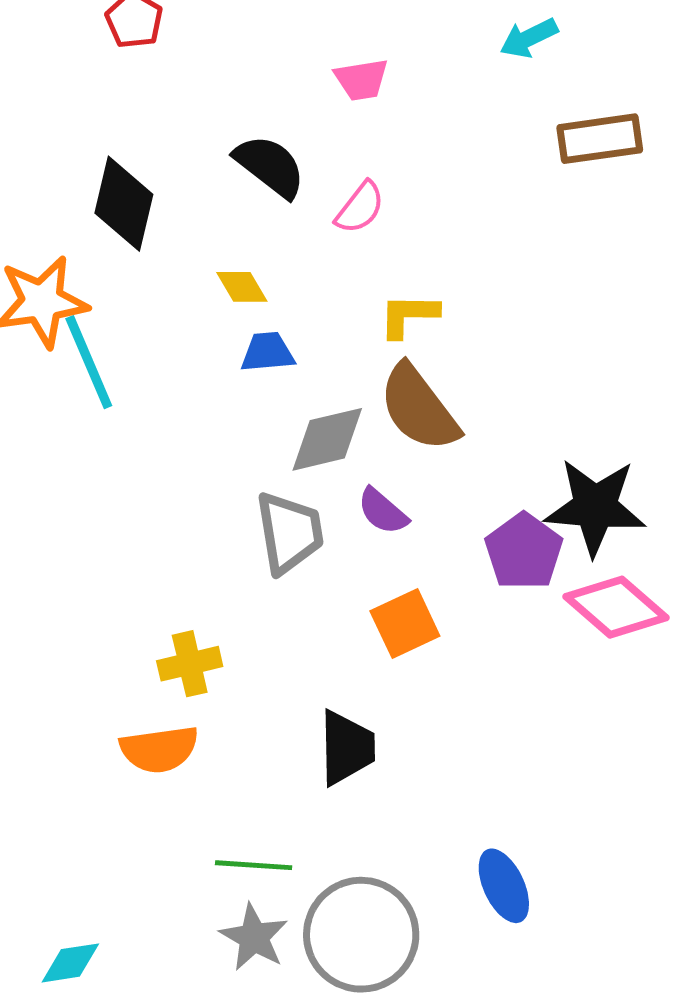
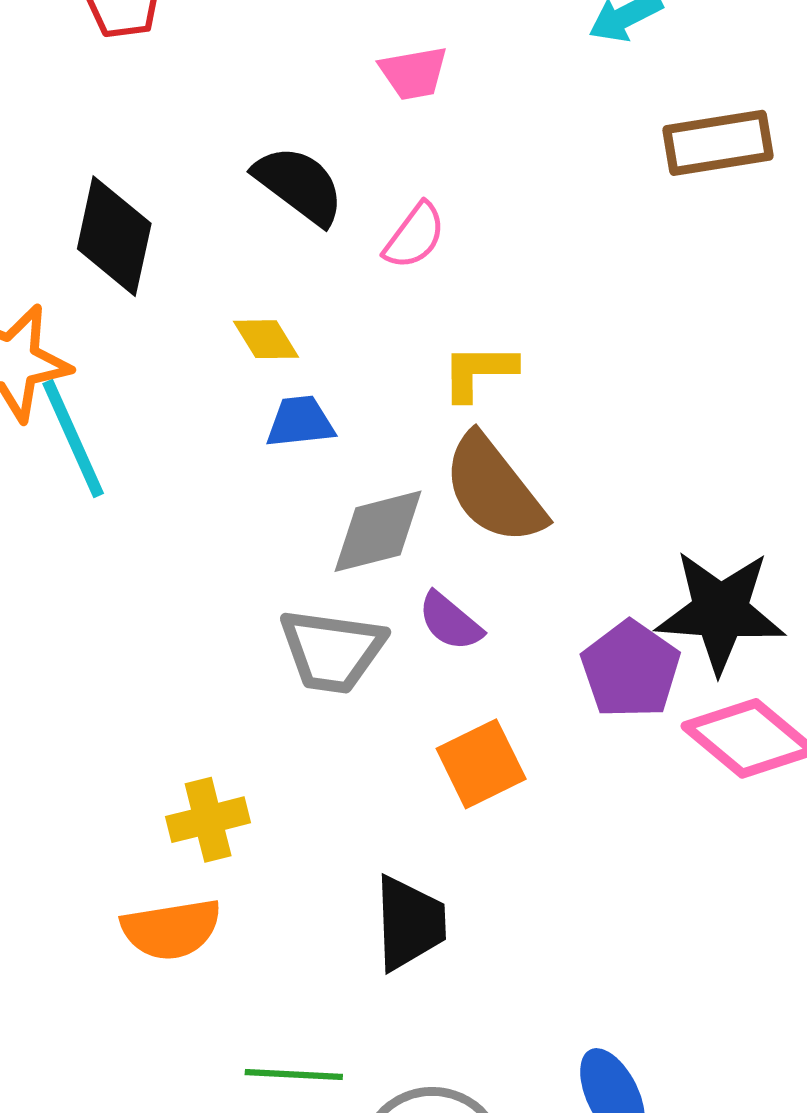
gray trapezoid: (289, 533) -> (332, 651), turned 108

